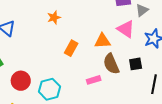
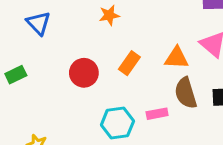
red circle: (21, 81) -> (84, 73), moved
cyan hexagon: (49, 89) -> (117, 123), moved

